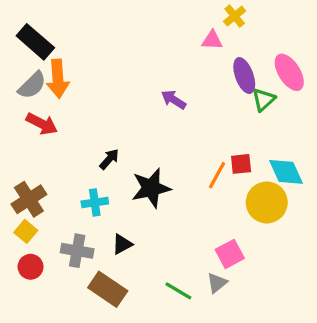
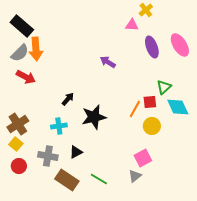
green triangle: (264, 100) -> (164, 87), moved
yellow circle: (267, 202) -> (152, 126), moved, size x0.7
green line: (178, 291) -> (99, 179), moved

